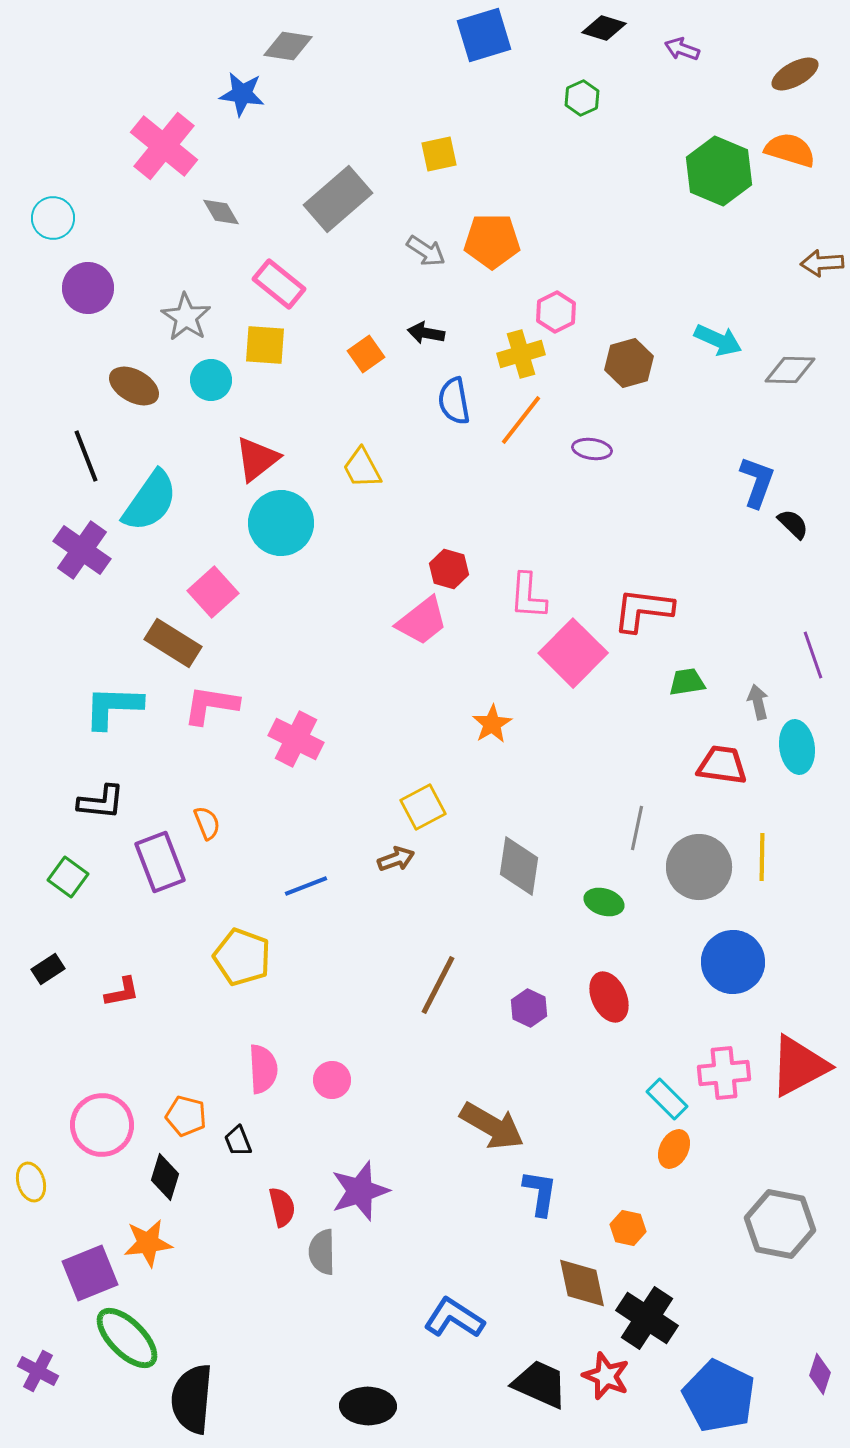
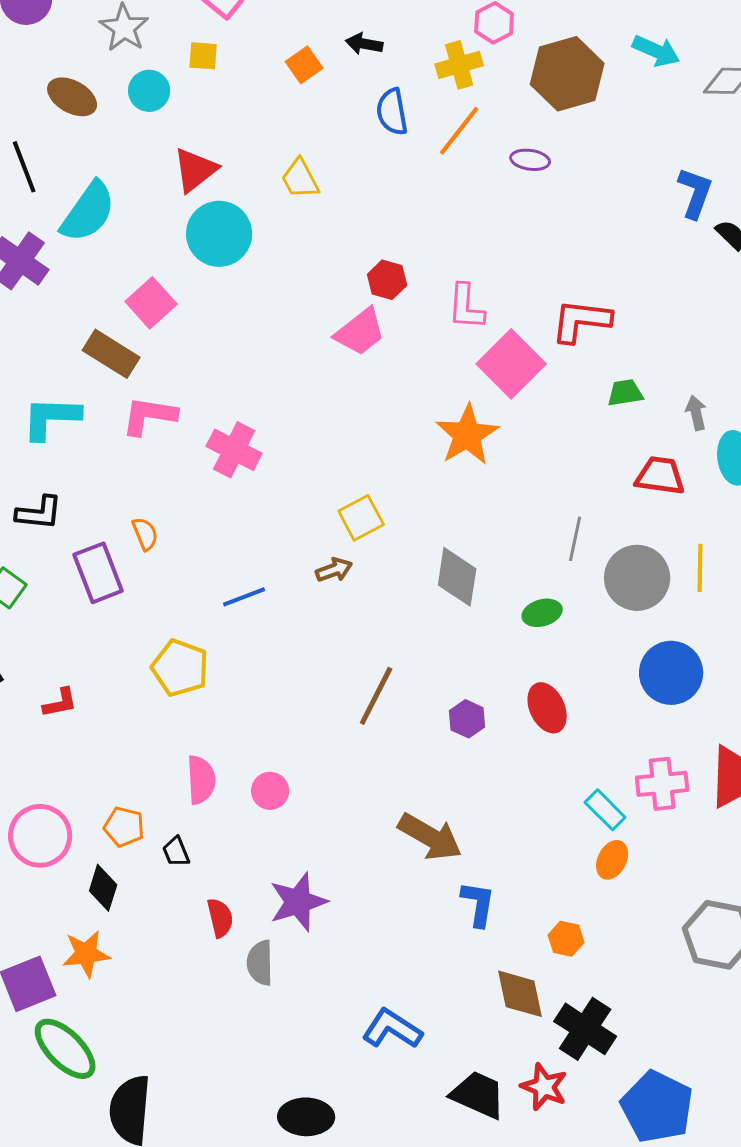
yellow square: (265, 345) -> (203, 56), size x0.7
brown hexagon: (629, 363) -> (567, 74), size x1.5
orange star: (492, 724) -> (467, 435), moved, size x1.6
green ellipse: (604, 902) -> (542, 613), turned -33

